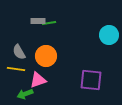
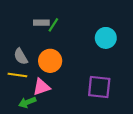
green line: (49, 23) -> (53, 25), turned -48
cyan circle: (109, 35) -> (106, 38), moved

